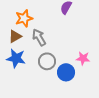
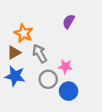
orange star: (24, 18) -> (24, 33), turned -30
pink star: (83, 58) -> (65, 66), moved

